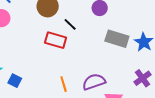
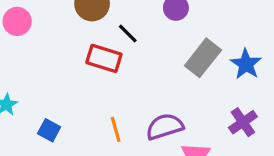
gray rectangle: (117, 39) -> (203, 58), turned -70
blue square: (15, 81) -> (49, 130), moved

